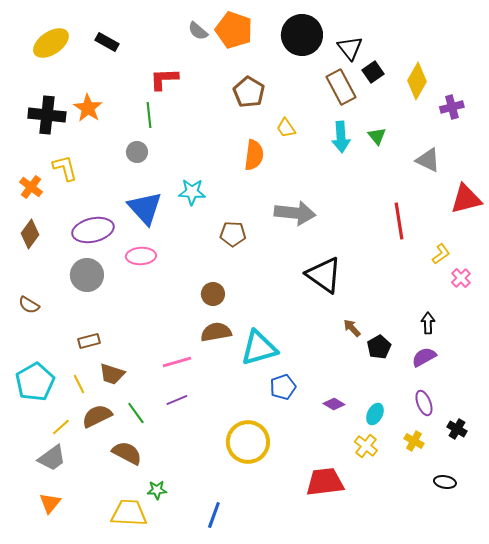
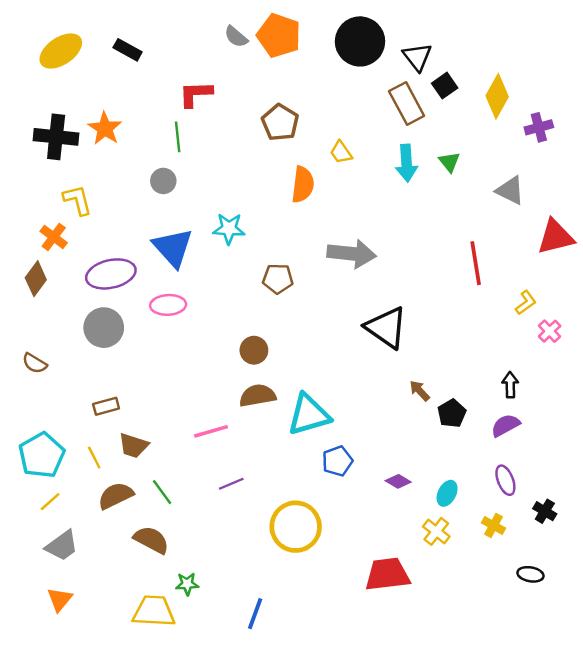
brown pentagon: (249, 92) -> (280, 123), moved
orange cross: (31, 187) -> (54, 237), moved
purple line: (177, 400) -> (231, 484), moved
yellow line: (61, 427) -> (50, 502), moved

